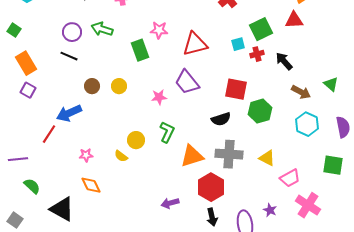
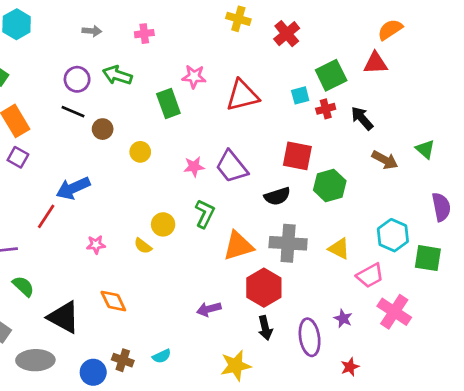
purple trapezoid: (187, 82) -> (232, 167), moved
brown circle: (92, 86) -> (103, 129), moved
cyan hexagon: (307, 124) -> (393, 235), moved
orange diamond: (91, 185) -> (113, 301), moved

